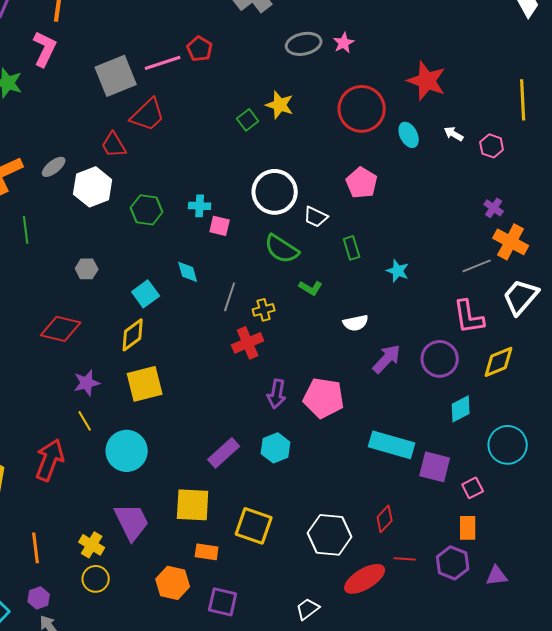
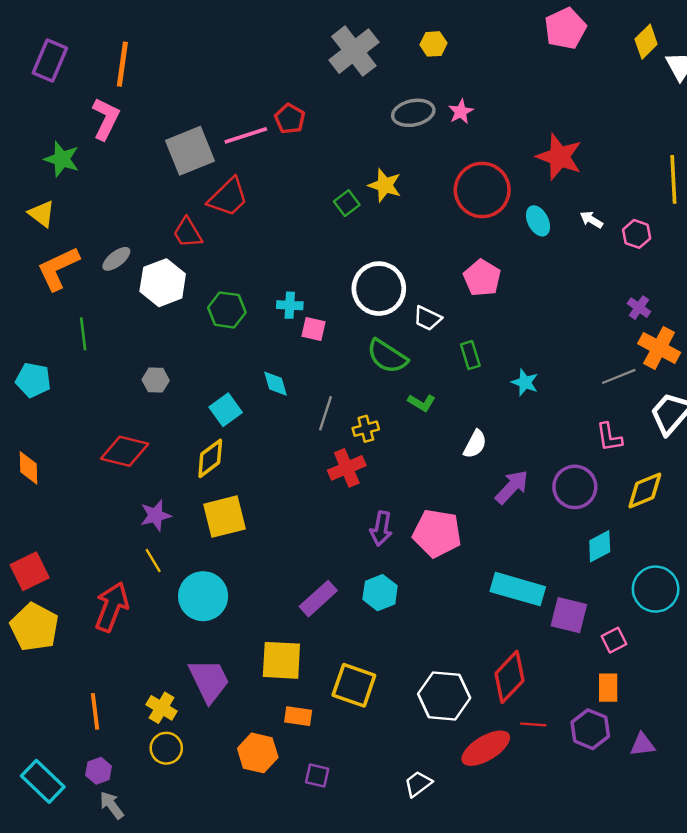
pink L-shape: (469, 317) -> (609, 437), size x0.7
white semicircle: (356, 323) -> (475, 444), turned -50
red diamond: (385, 519) -> (509, 677), size x1.6
purple square: (223, 602) -> (317, 775), size x0.7

